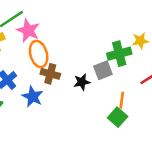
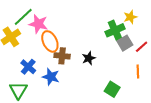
gray square: (103, 70) -> (125, 43), moved
orange line: (122, 100) -> (138, 71), moved
green square: (118, 117) -> (112, 89), moved

